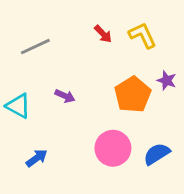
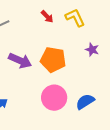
orange pentagon: (133, 95) -> (53, 60), moved, turned -30
purple arrow: (65, 96) -> (20, 61), size x1.6

